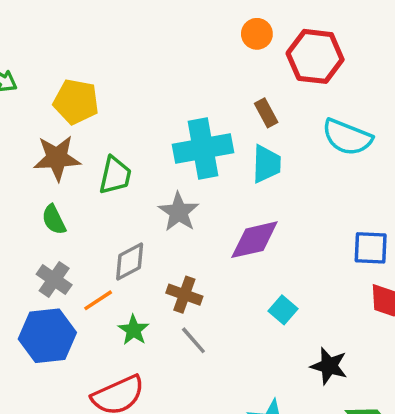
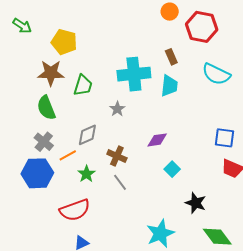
gray star: (179, 212) -> (117, 109), size x0.7
green semicircle: (54, 220) -> (46, 108), size x1.4
purple diamond: (254, 240) -> (157, 140), moved, size x0.7

